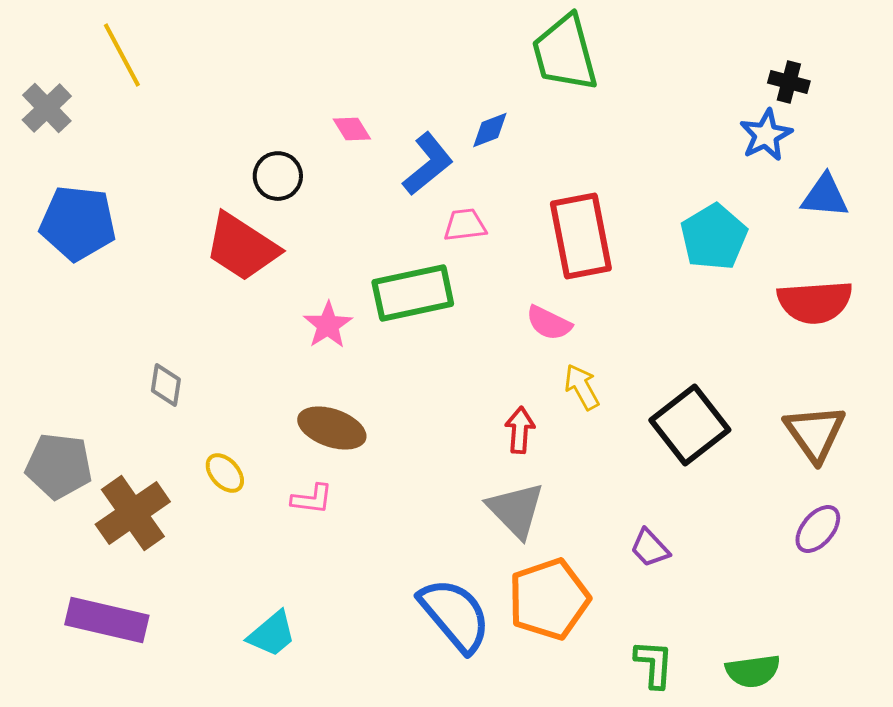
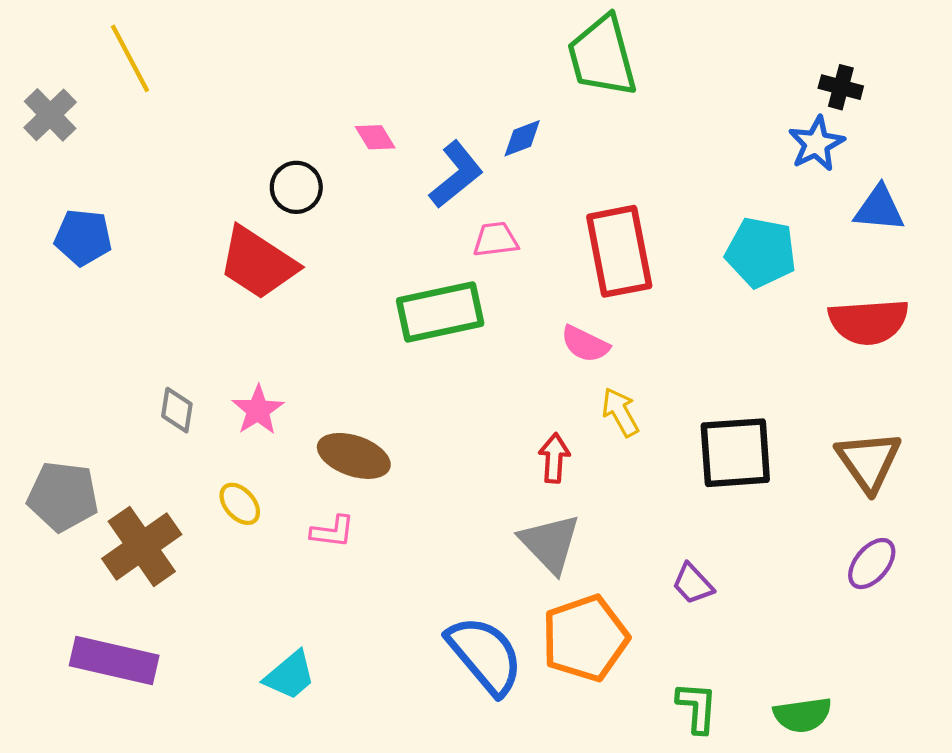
blue pentagon: (78, 223) -> (83, 237), size x0.7
cyan pentagon: (714, 237) -> (761, 252), turned -30
pink star: (328, 325) -> (258, 410), moved
black square: (690, 425) -> (735, 453), turned 34

